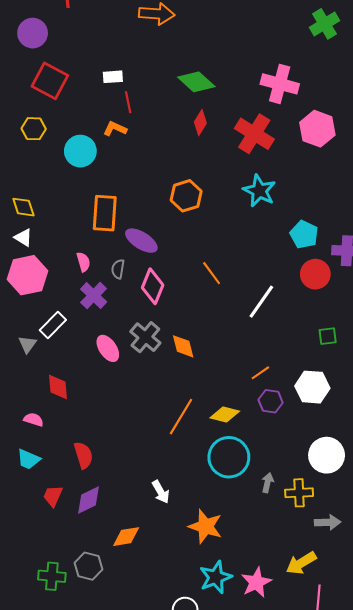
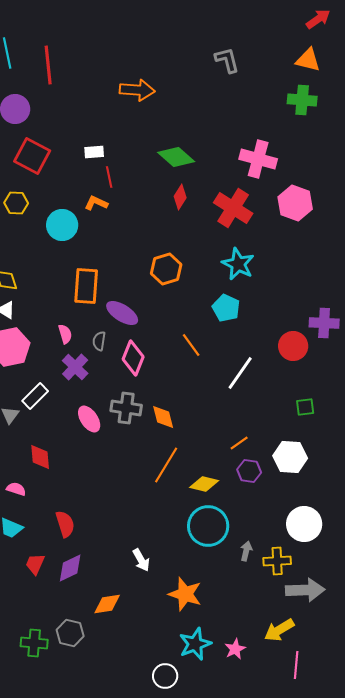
green cross: (324, 24) -> (302, 100), turned 36
cyan pentagon: (304, 234) -> (226, 308), moved
gray cross: (145, 337) -> (126, 408), turned -32
orange line: (181, 417) -> (166, 465), moved
gray arrow: (328, 522) -> (305, 590), size x1.5
pink star: (256, 582) -> (235, 649), size x0.7

